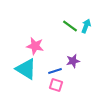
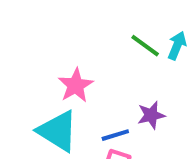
pink star: (35, 46) -> (76, 85), turned 30

